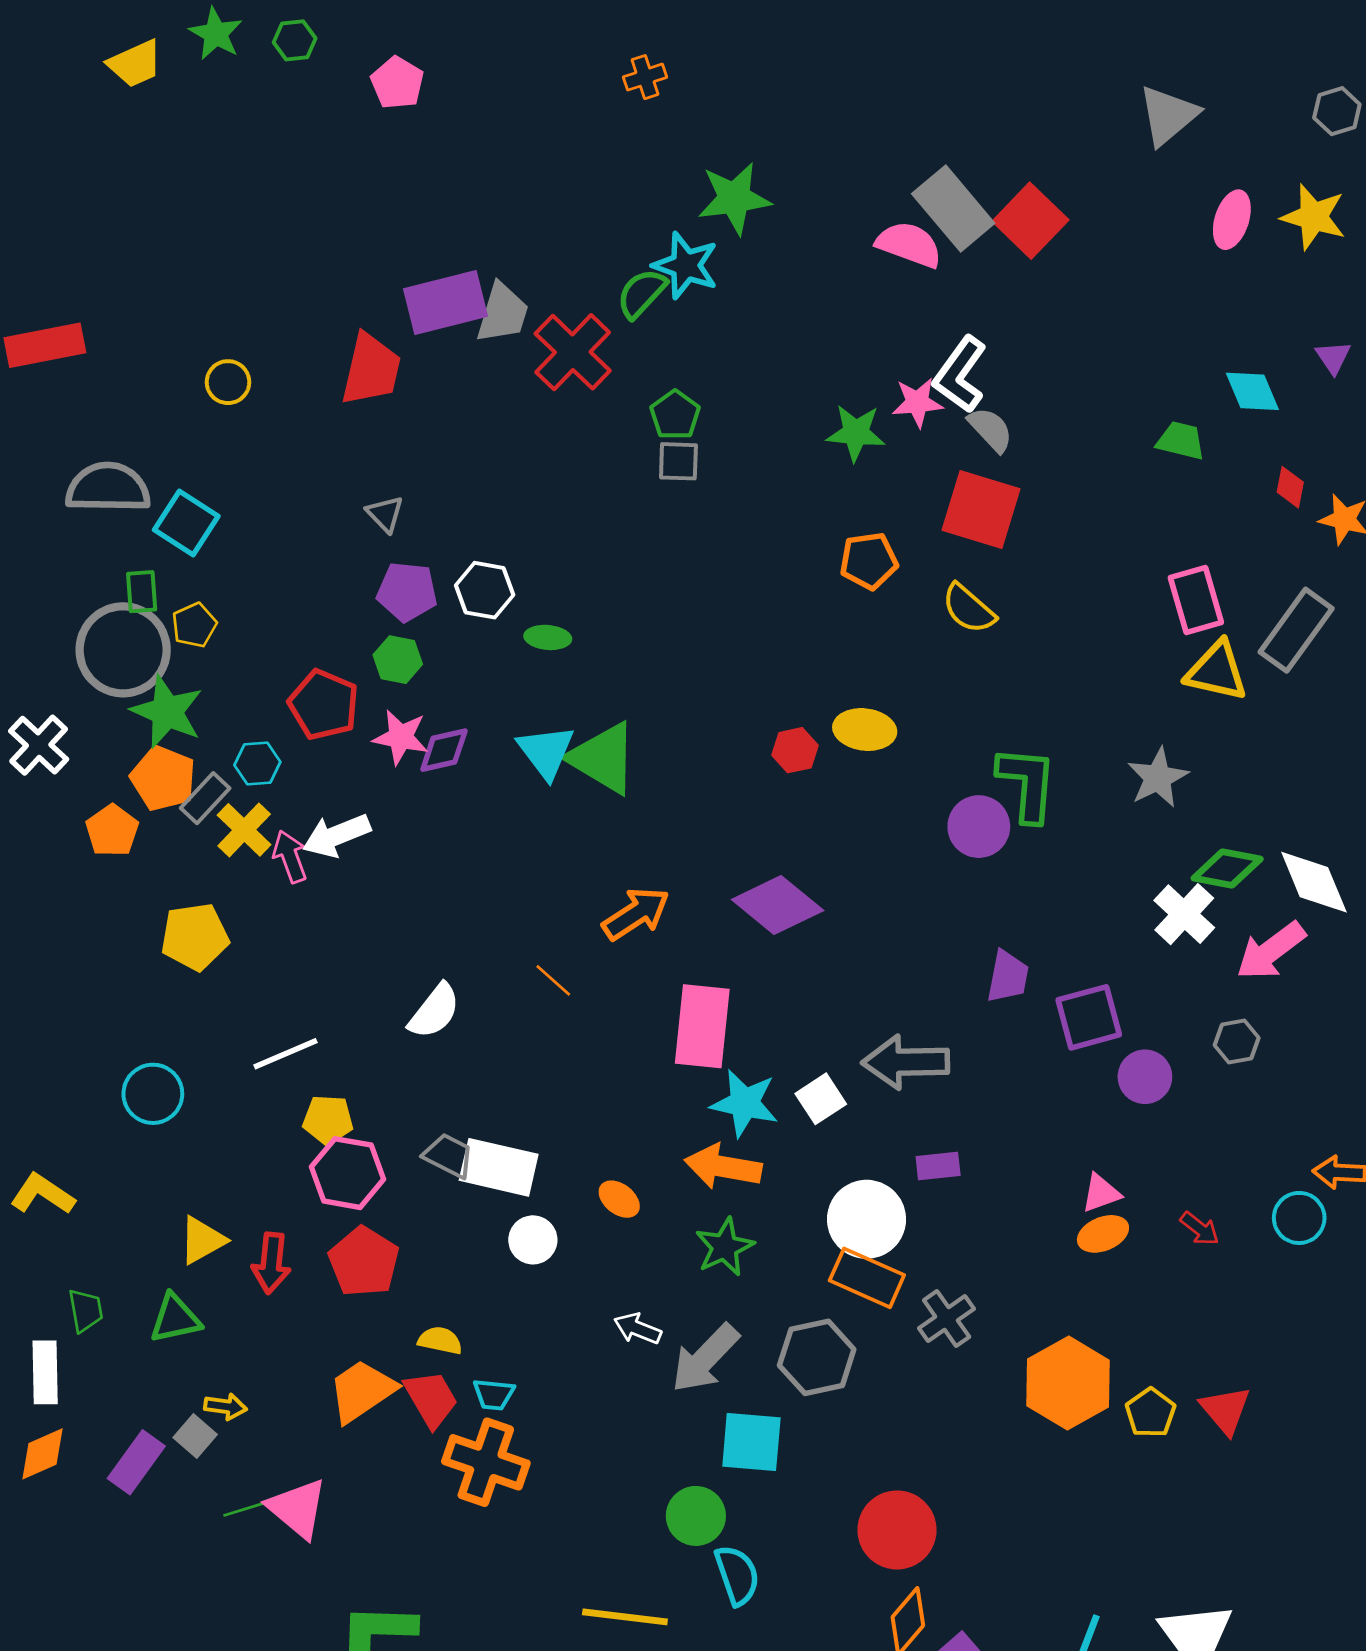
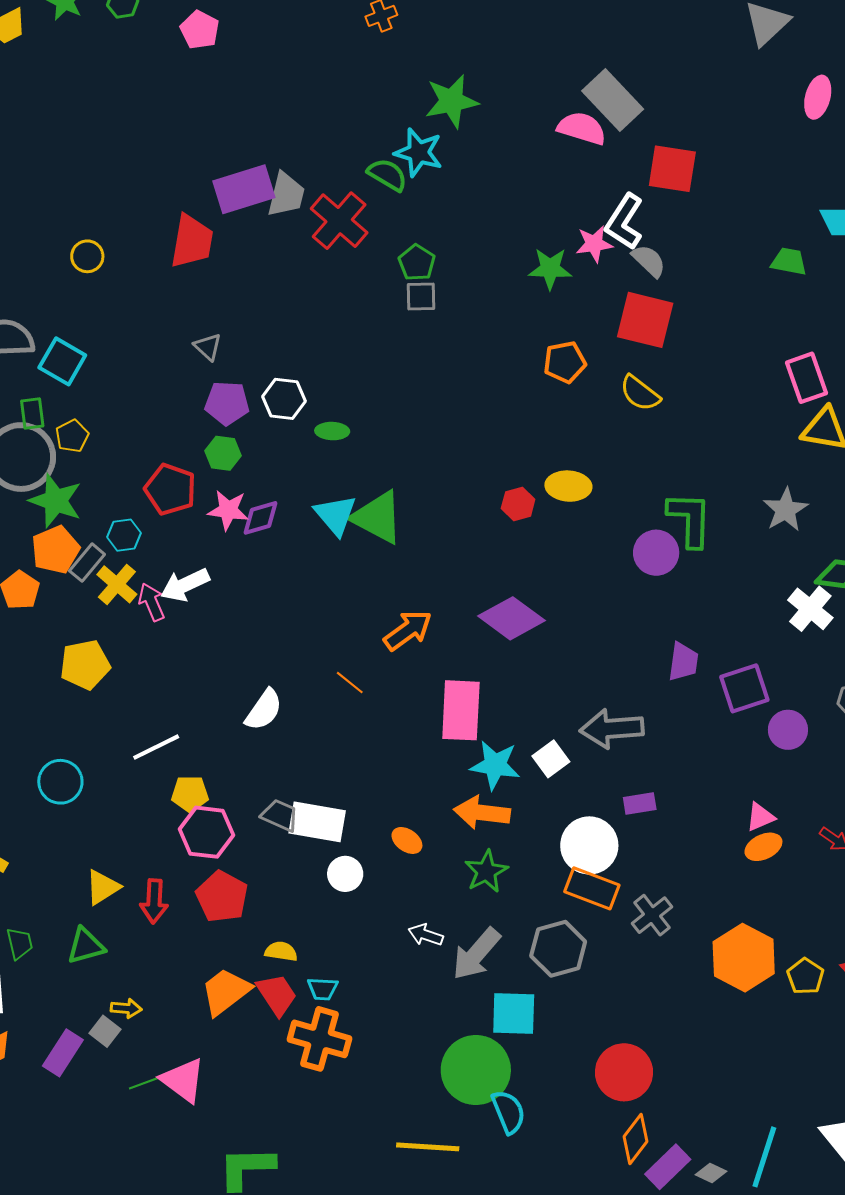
red square: (1030, 221) -> (672, 169), moved, turned -32
green semicircle: (642, 293) -> (387, 175), turned 81
orange pentagon: (163, 778) -> (56, 550), turned 30
green circle: (696, 1516) -> (476, 1070), size x1.6

